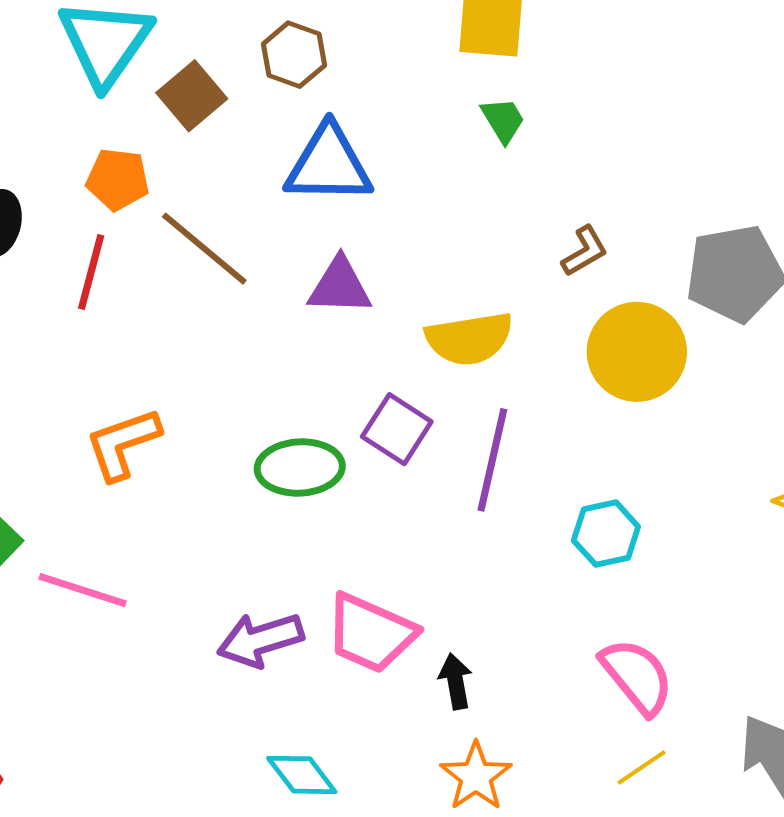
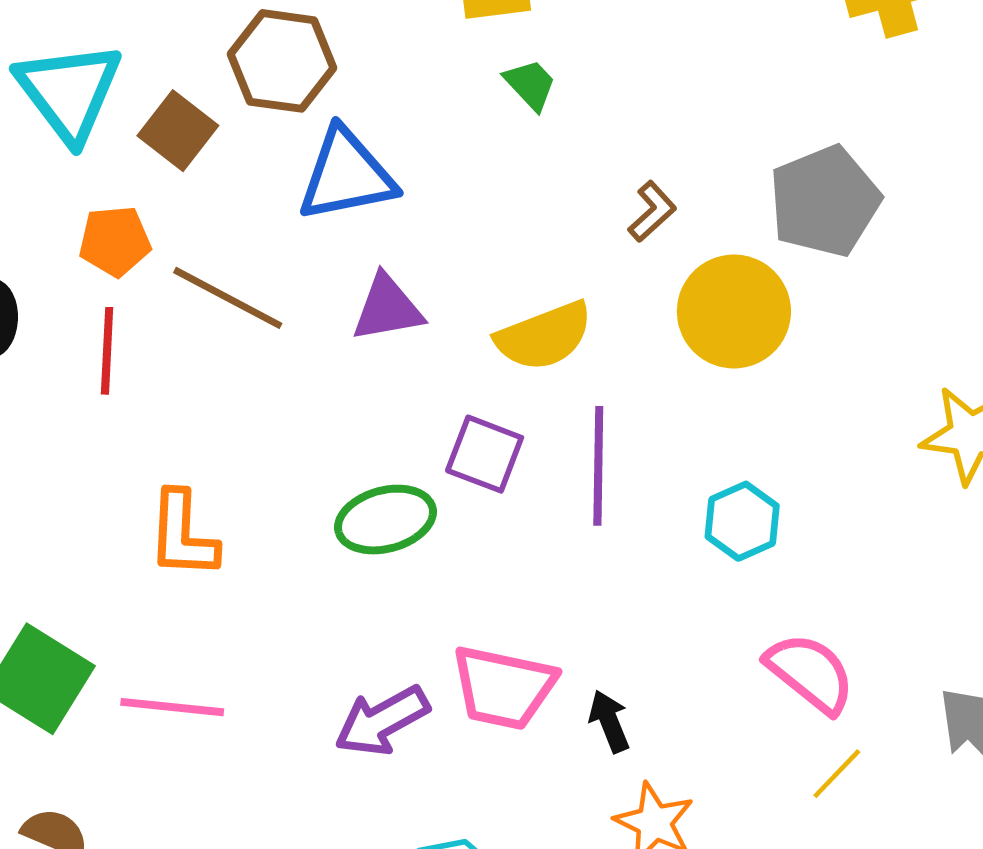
brown hexagon: (294, 55) -> (282, 61), size x1.4
orange L-shape: (123, 444) -> (183, 535), turned -56

